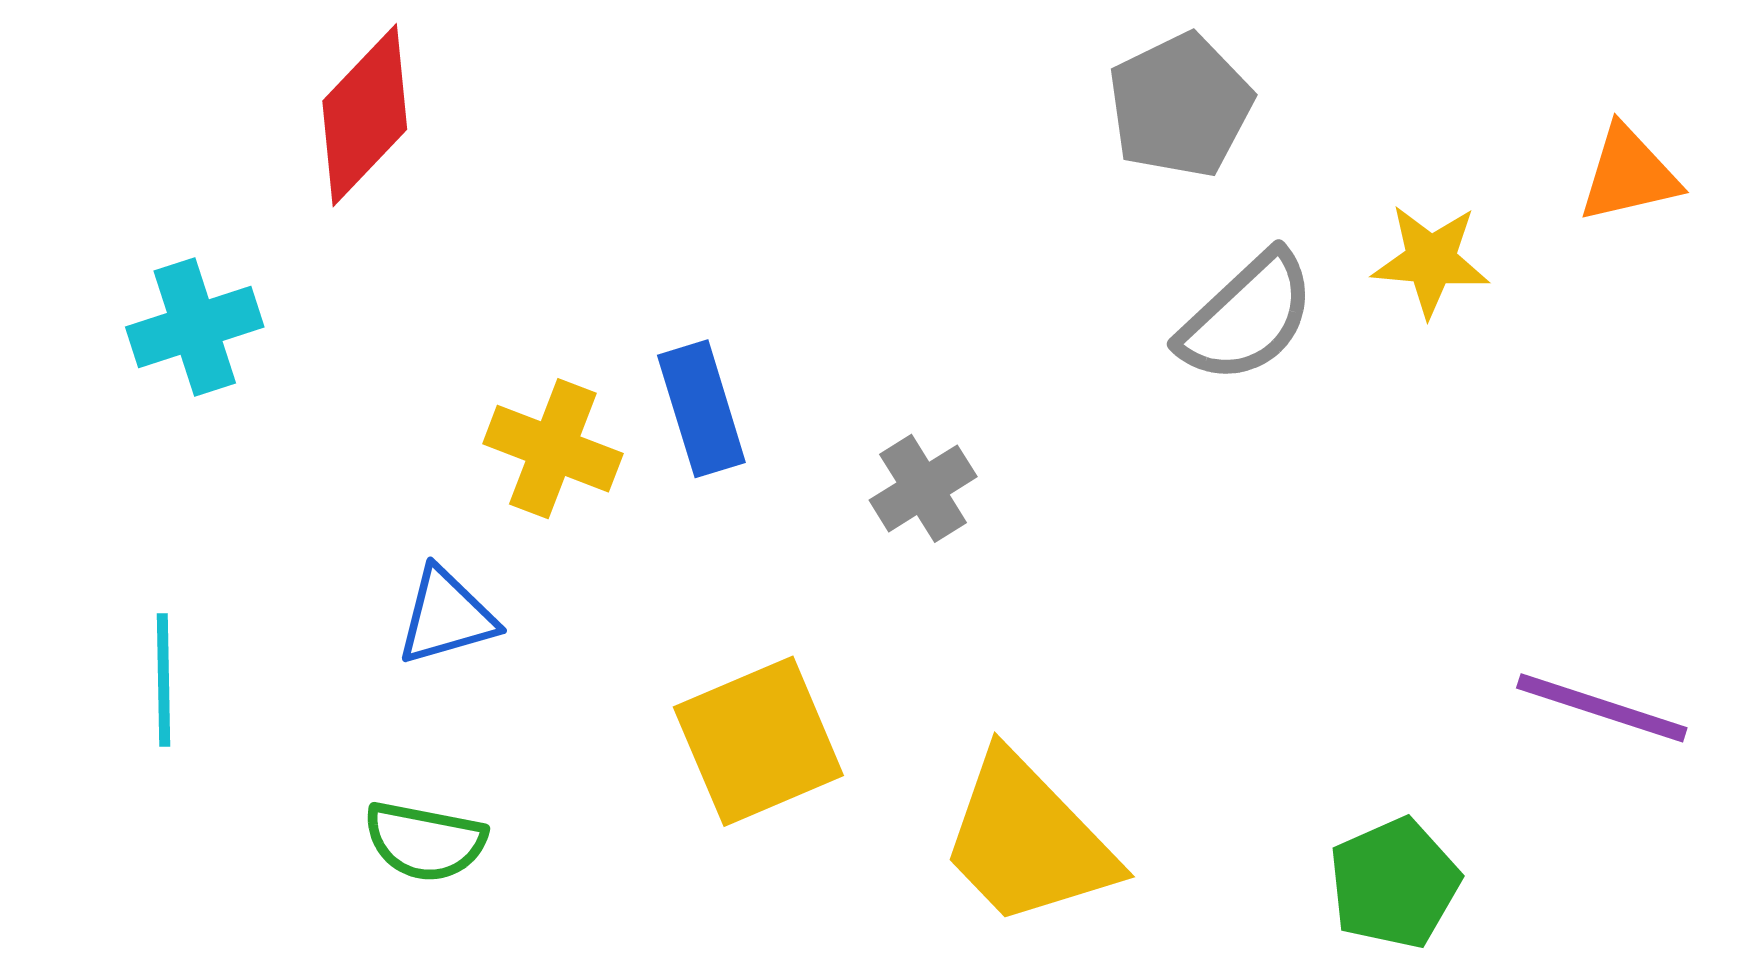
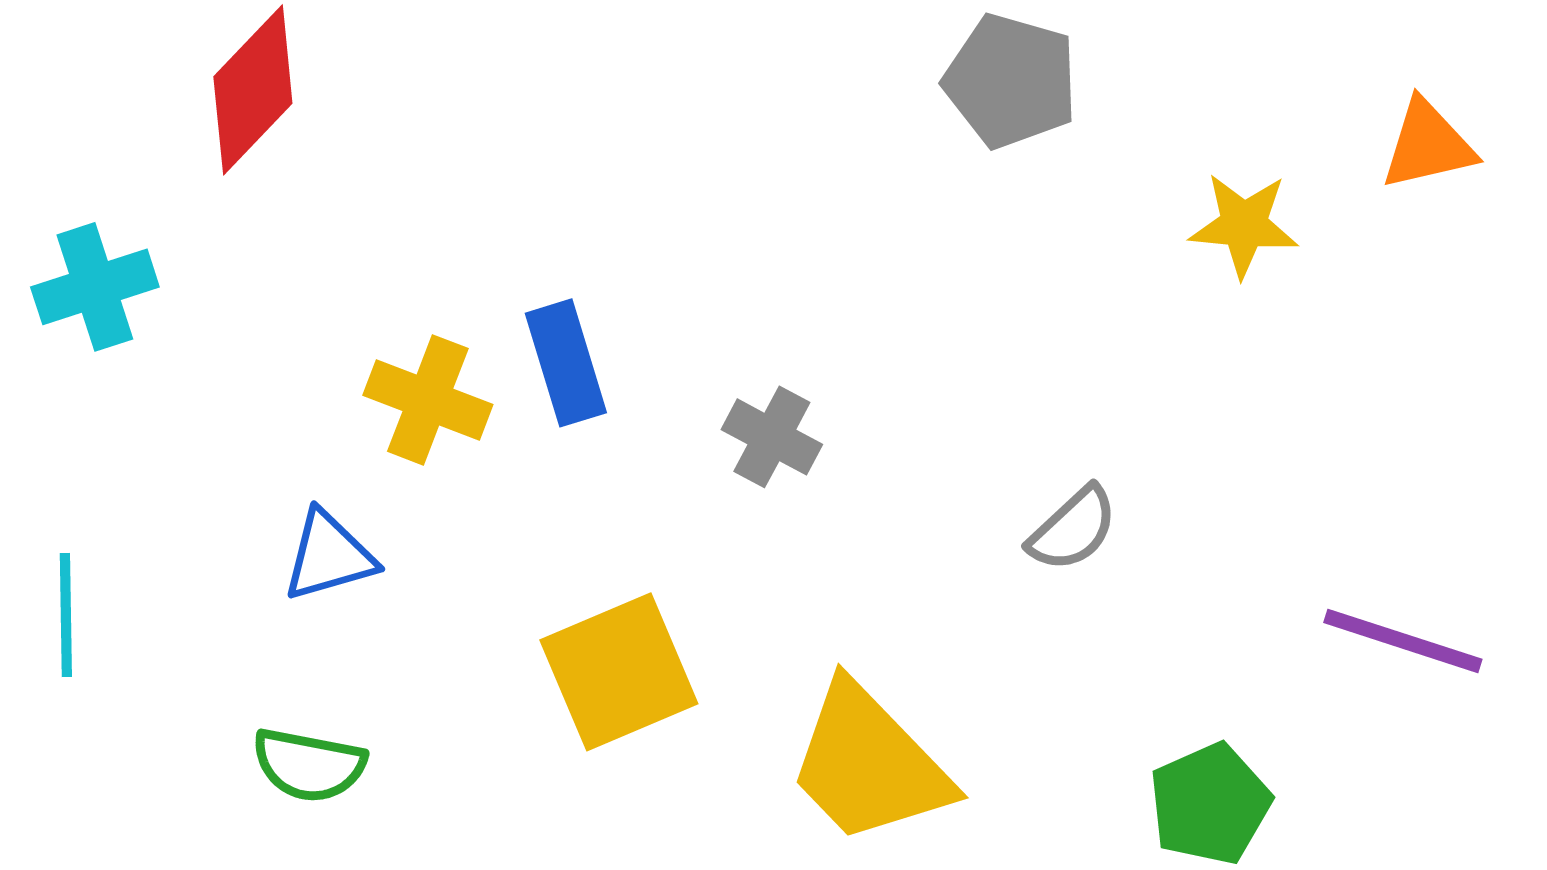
gray pentagon: (1180, 105) -> (1011, 81), turned -30
gray semicircle: (1247, 317) -> (1073, 529), moved, size x0.7
gray cross: (923, 488) -> (772, 437), turned -30

